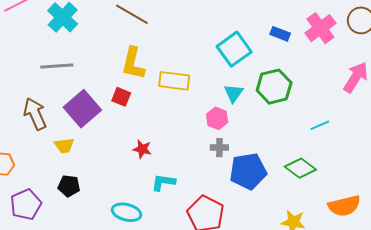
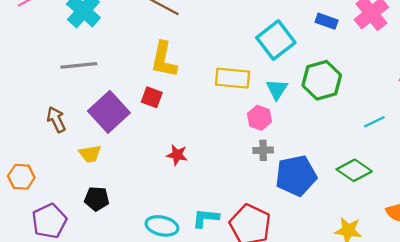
yellow rectangle: (174, 81) -> (233, 78), moved
brown arrow: (35, 114) -> (56, 120), size x0.7
cyan L-shape: (163, 182) -> (206, 218), moved

